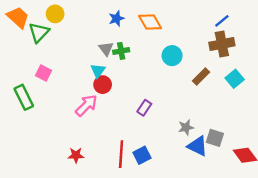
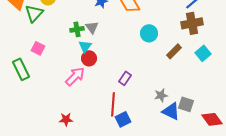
green cross: (121, 51) -> (77, 29), moved
red line: (121, 154) -> (113, 104), moved

